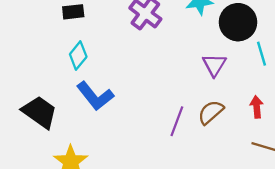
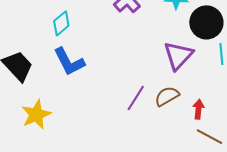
purple triangle: (214, 65) -> (178, 56), size x1.4
red arrow: (257, 107) -> (198, 109), moved

